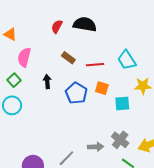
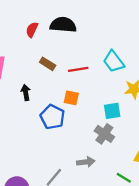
orange square: (102, 88) -> (71, 98), moved
blue pentagon: (76, 93) -> (52, 117), moved
gray cross: (120, 140) -> (104, 134), moved

